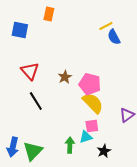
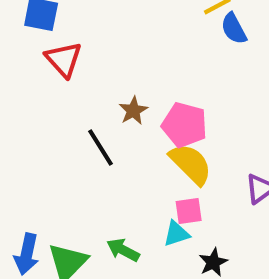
red triangle: (30, 71) -> (64, 59), moved
black line: (36, 101) -> (100, 148), moved
green arrow: (70, 145) -> (123, 250), moved, turned -63

